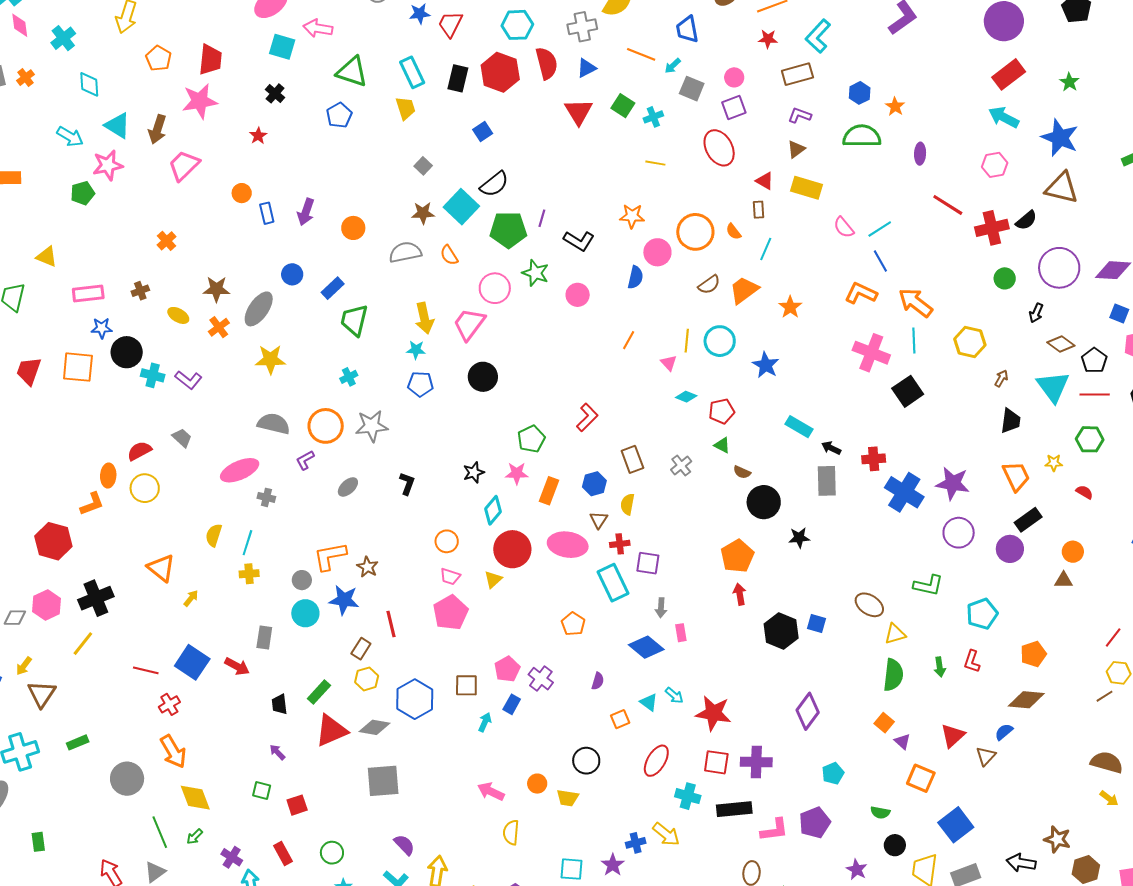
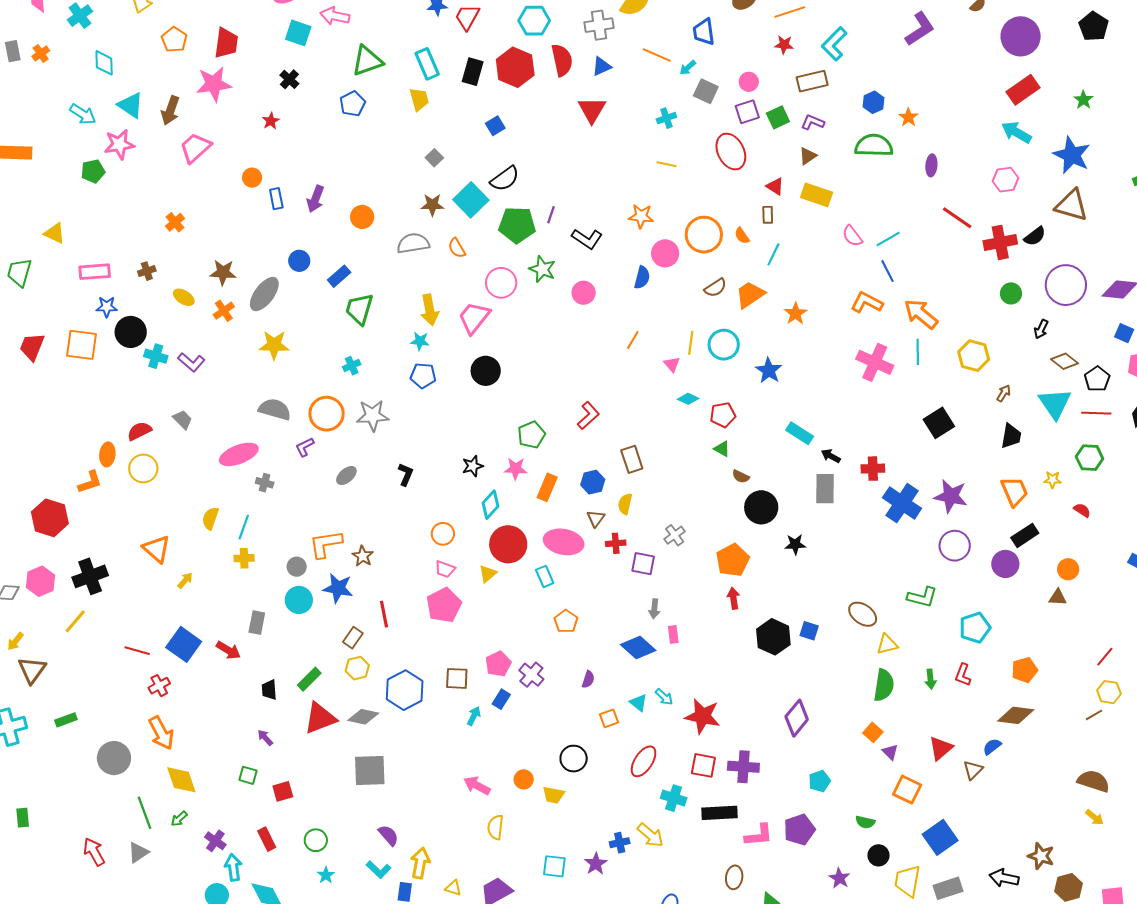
green triangle: (352, 72) -> (367, 61), turned -40
green square: (623, 106) -> (778, 117), moved, turned 30
black square: (908, 391) -> (939, 423), moved
gray cross: (681, 466) -> (675, 535), moved
cyan rectangle: (613, 583) -> (545, 576), moved, size x0.6

